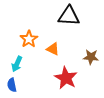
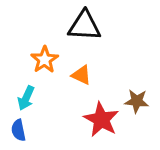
black triangle: (69, 16) -> (84, 26), moved
brown star: (91, 57) -> (137, 101), moved

